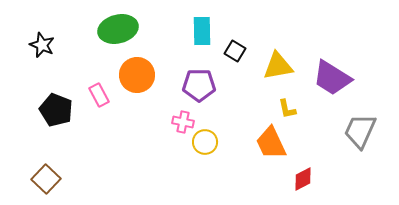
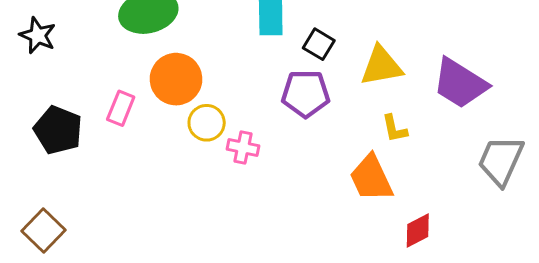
purple pentagon: (199, 85) -> (306, 94), moved
pink rectangle: (99, 95) -> (121, 108), turned 50
yellow circle: (205, 142) -> (207, 123), moved

